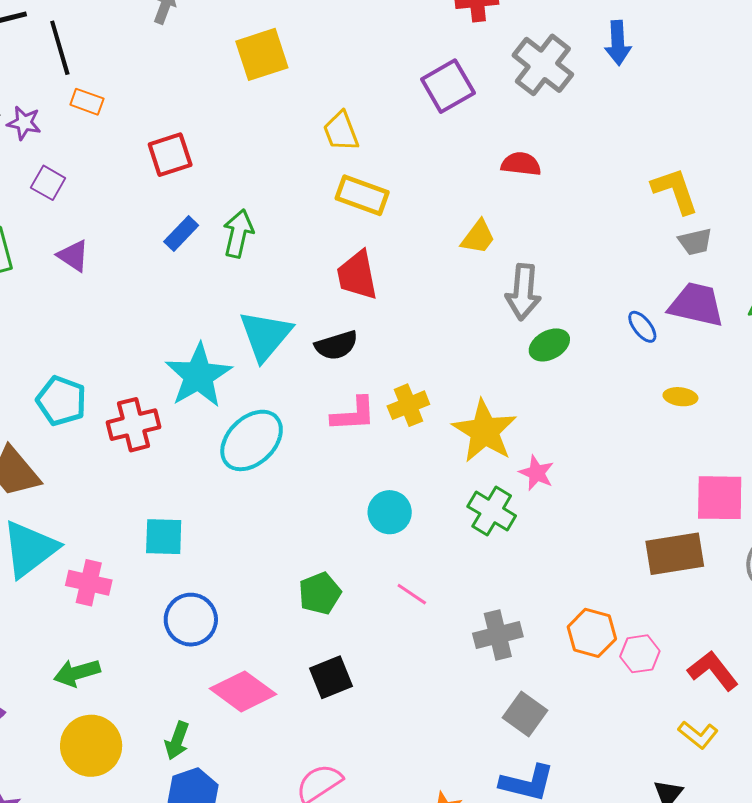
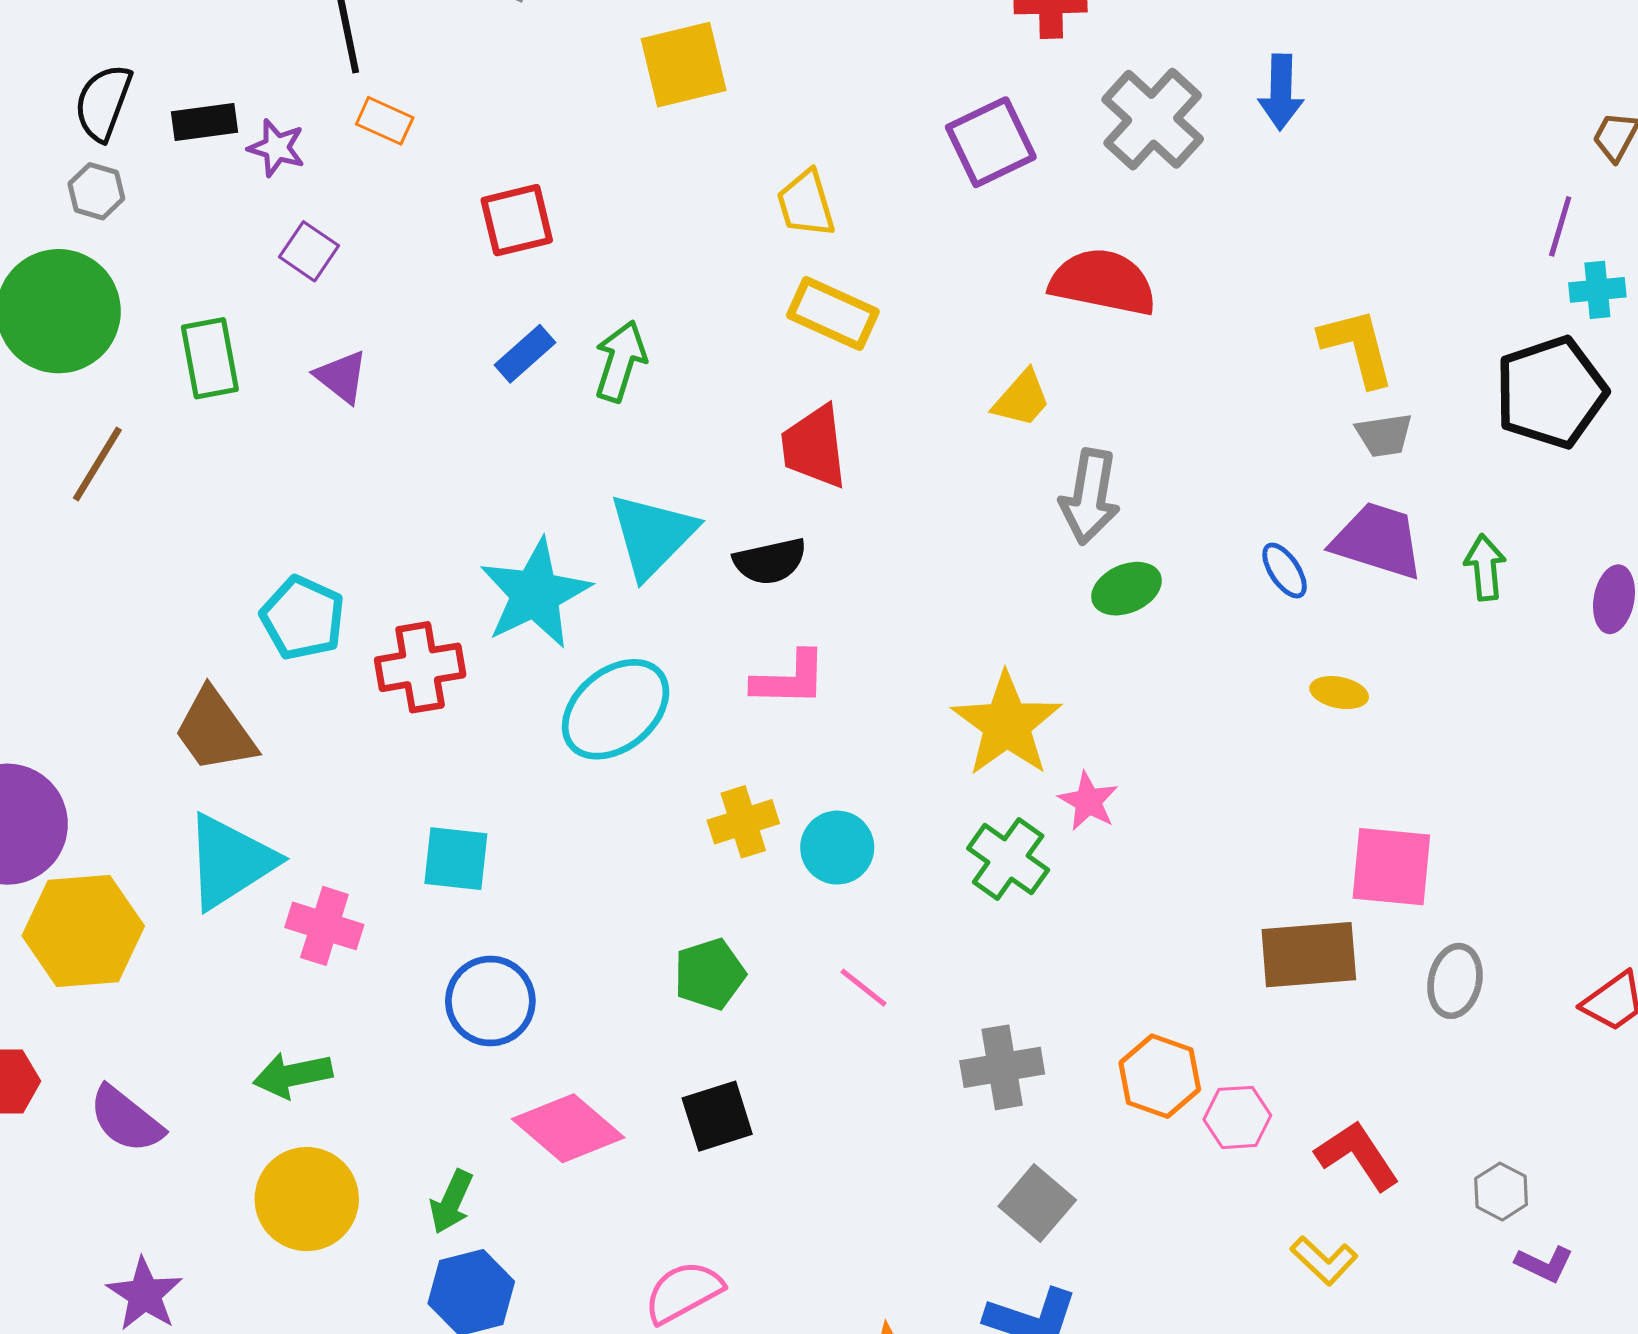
red semicircle: (521, 164) -> (1103, 282), size x1.6
yellow cross: (408, 405) -> (743, 822), moved

